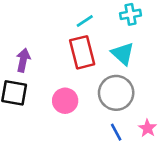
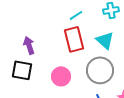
purple arrow: (23, 60) -> (29, 45), turned -30

